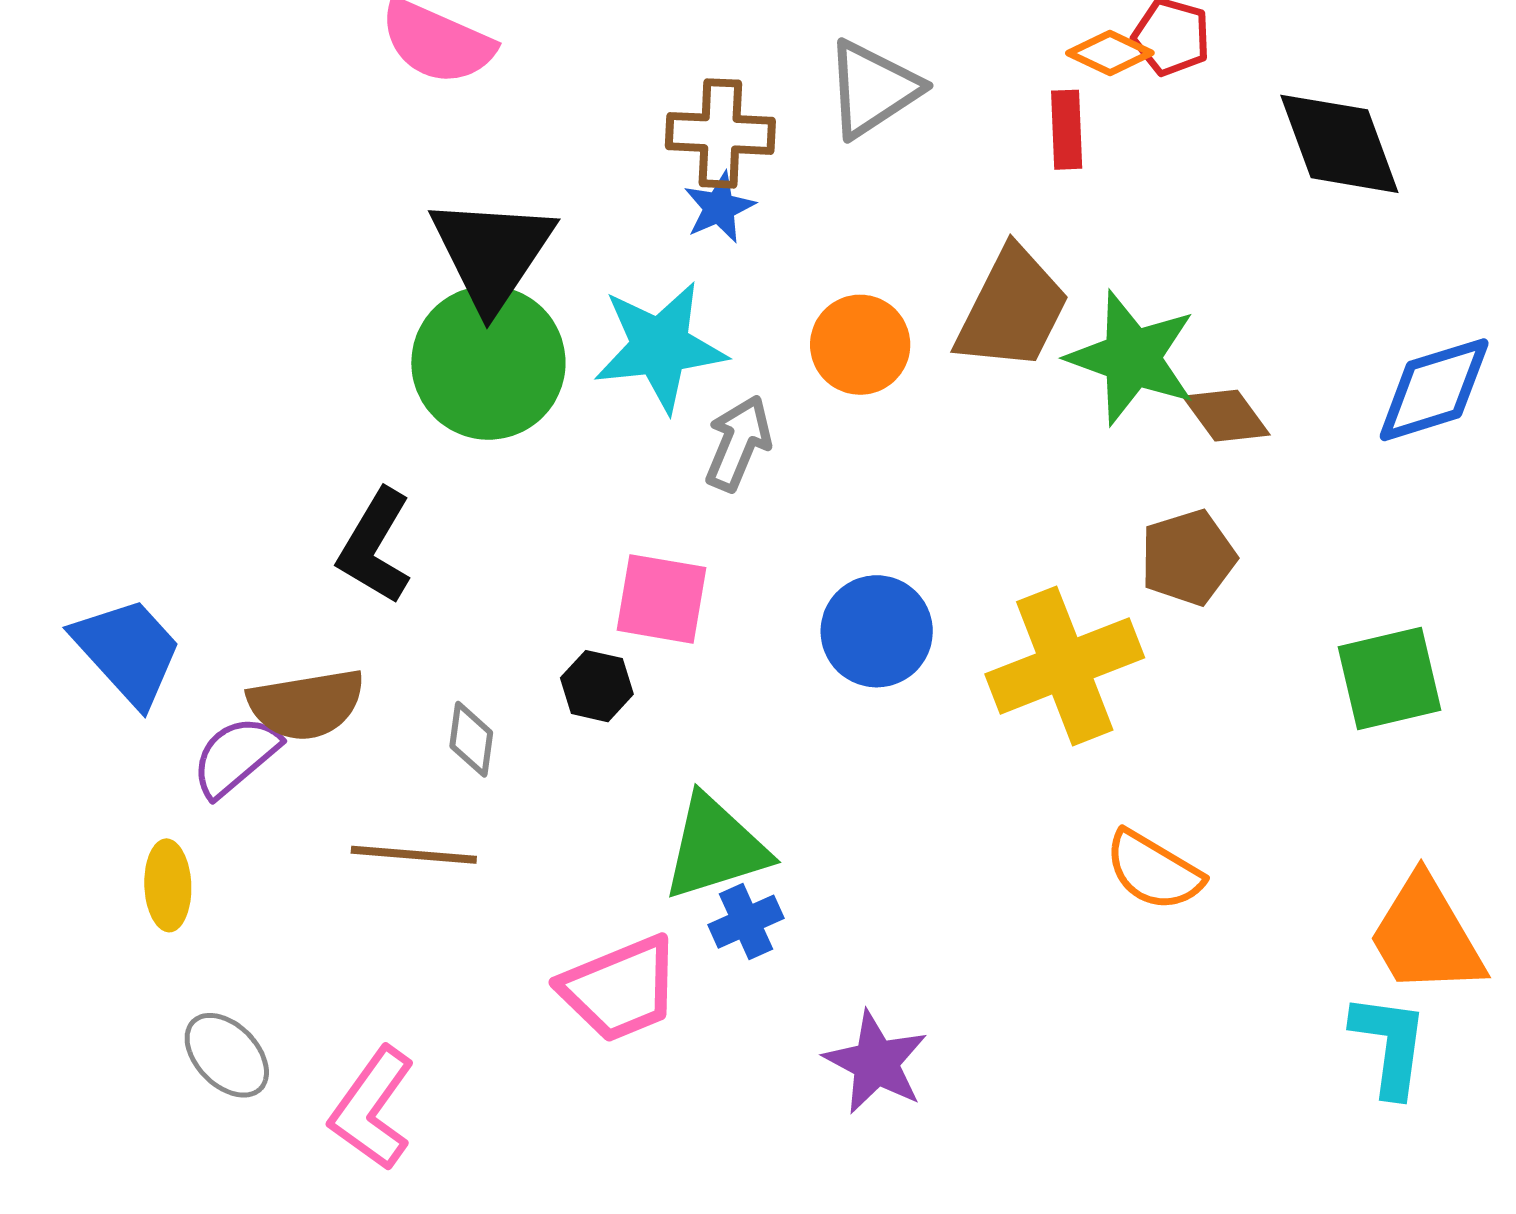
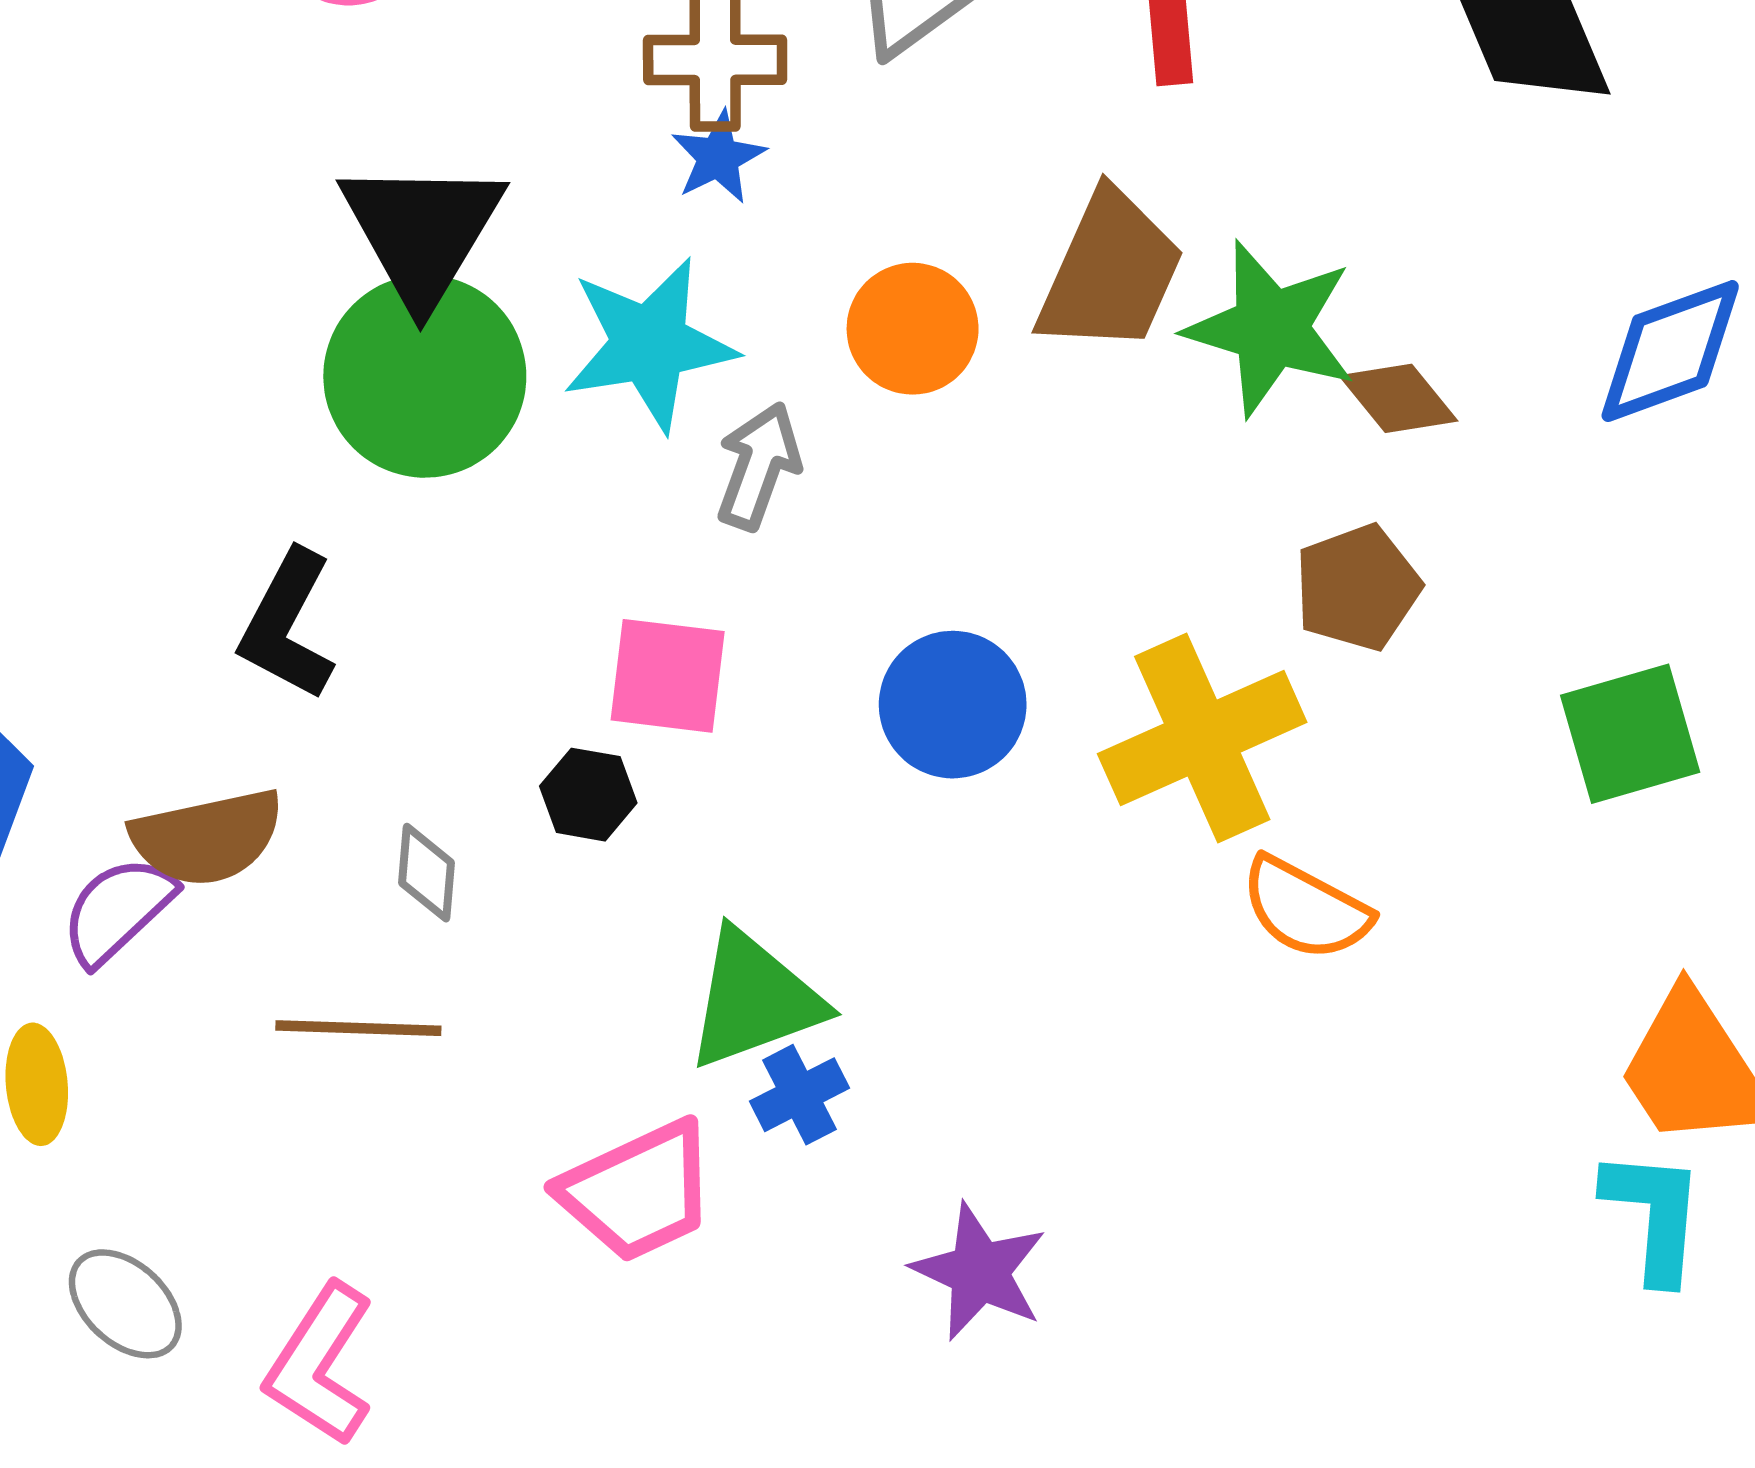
orange semicircle: (1154, 871) -> (1306, 909), moved

